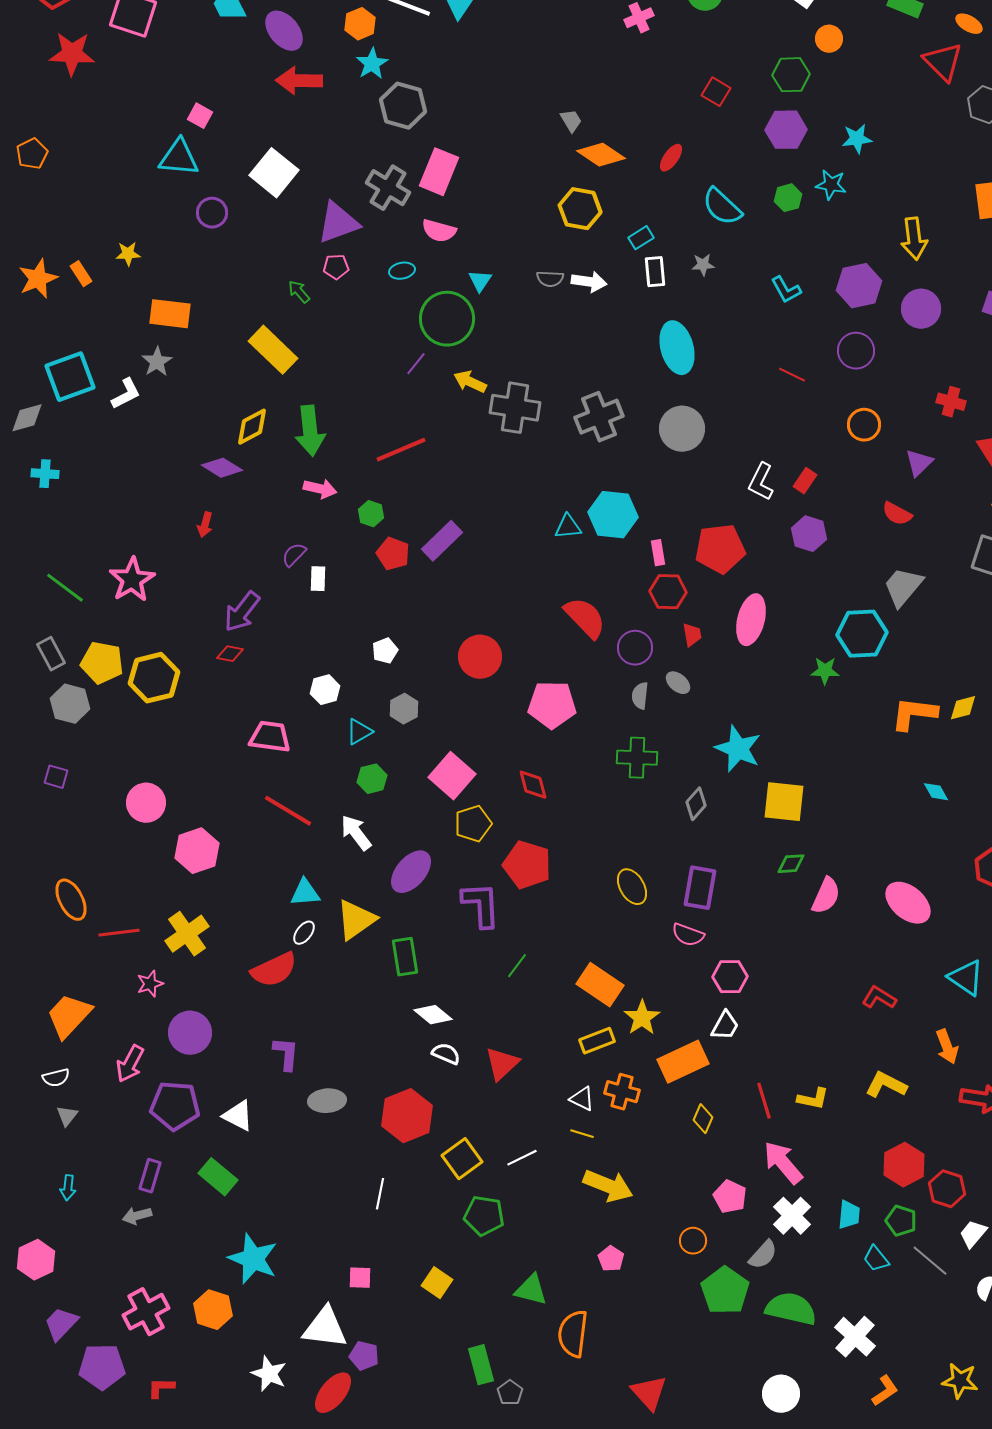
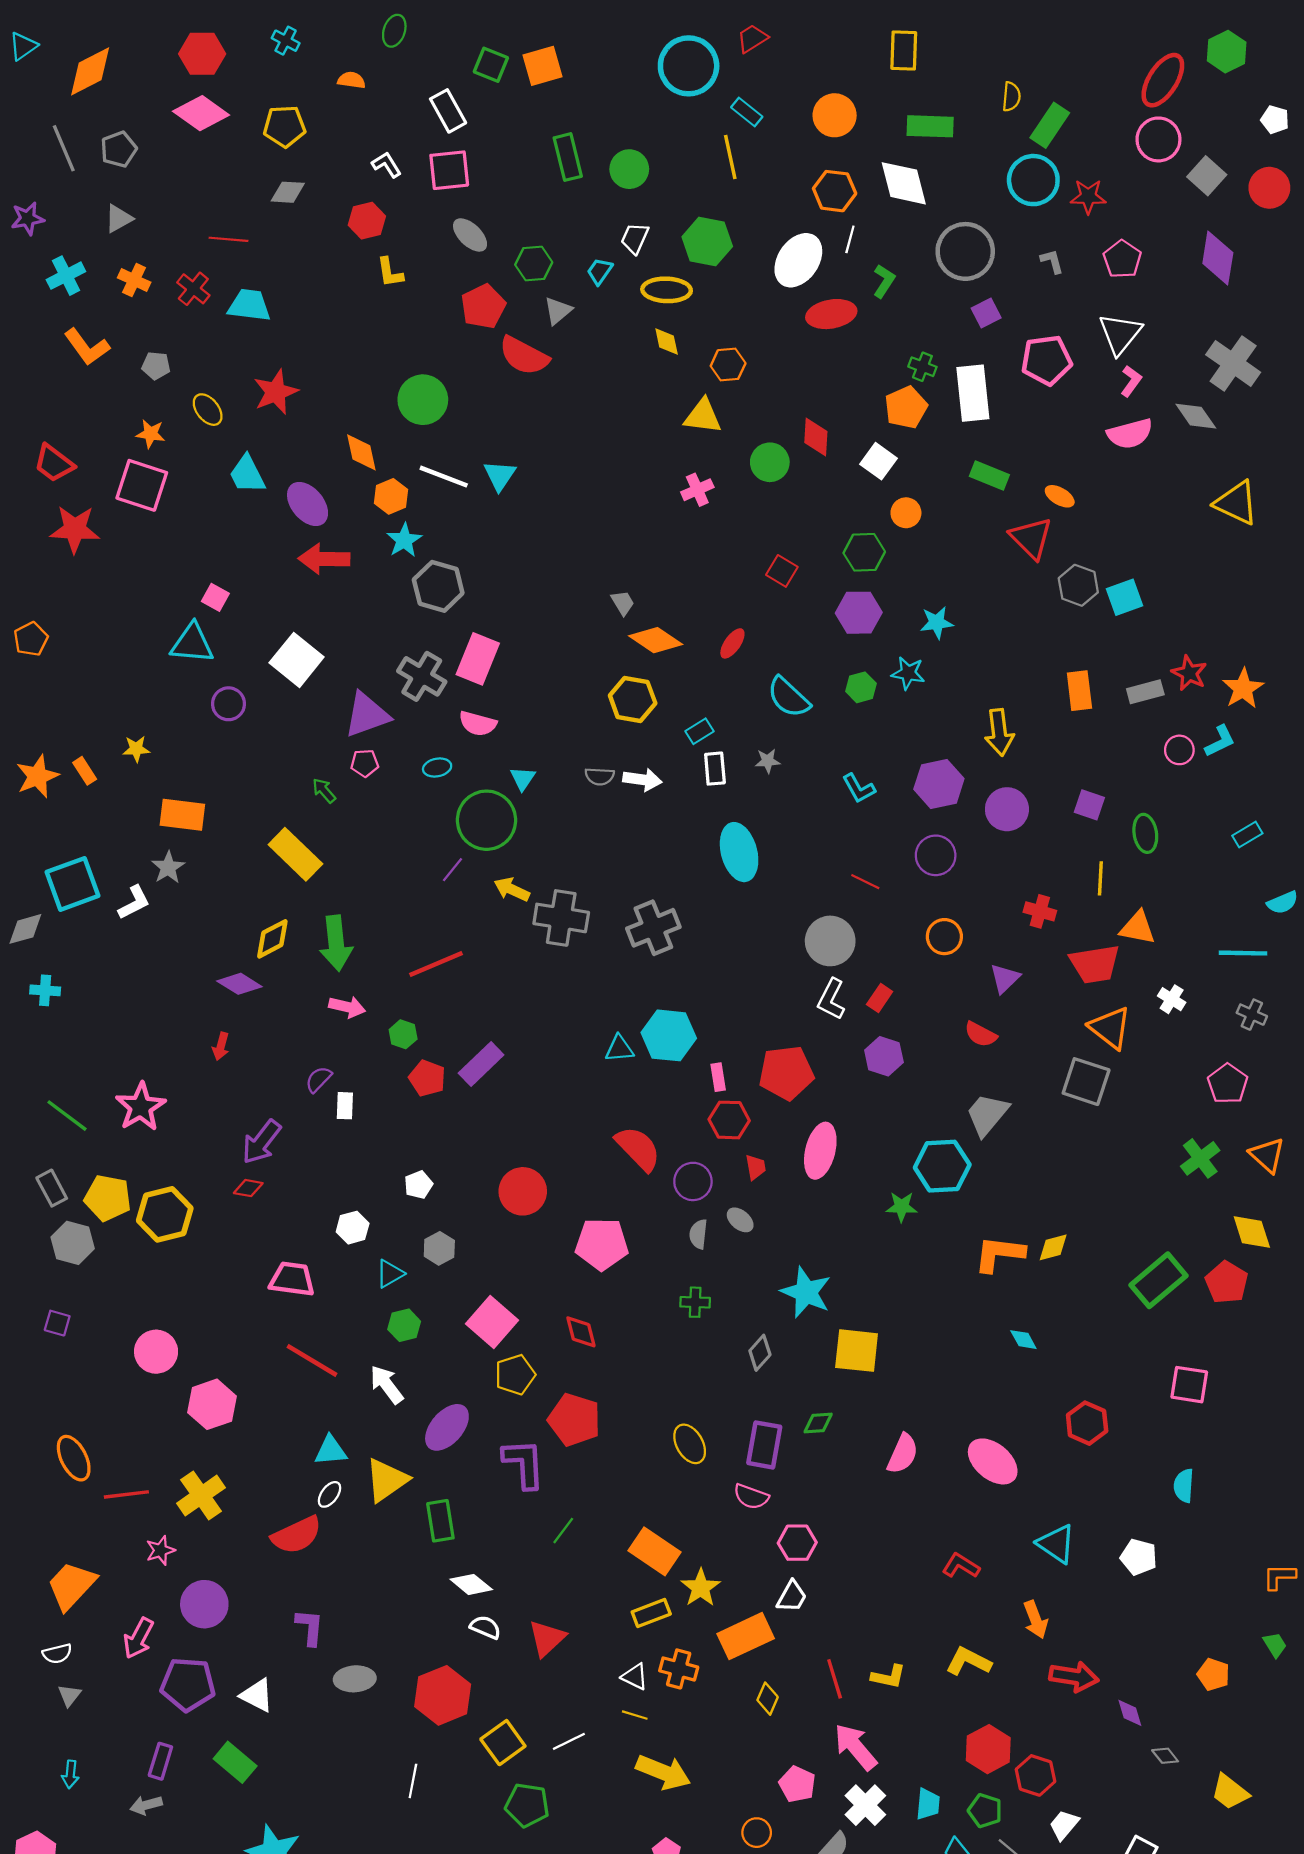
gray circle: (682, 429) -> (830, 941), moved
green cross: (637, 758) -> (695, 1302), size x0.7
green diamond: (791, 864) -> (818, 1423), moved

